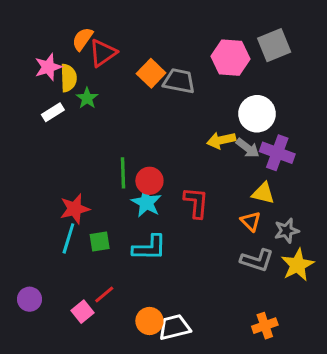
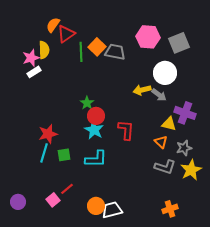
gray square: (274, 45) -> (179, 43), moved
pink star: (48, 67) -> (31, 58), moved
green star: (87, 98) -> (87, 103), moved
purple cross: (277, 153) -> (185, 113), moved
green line: (123, 173) -> (81, 52), moved
purple circle: (29, 299) -> (18, 202), moved

